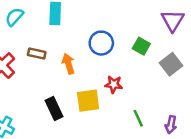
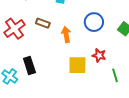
black rectangle: (54, 109) -> (29, 65), moved
green line: (138, 118) -> (115, 75), moved

